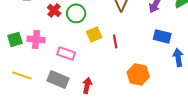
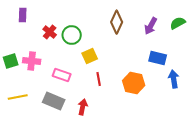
red line: (115, 41) -> (99, 79), moved
orange hexagon: (138, 75) -> (134, 83), moved
yellow line: (22, 76) -> (18, 97), turned -30

